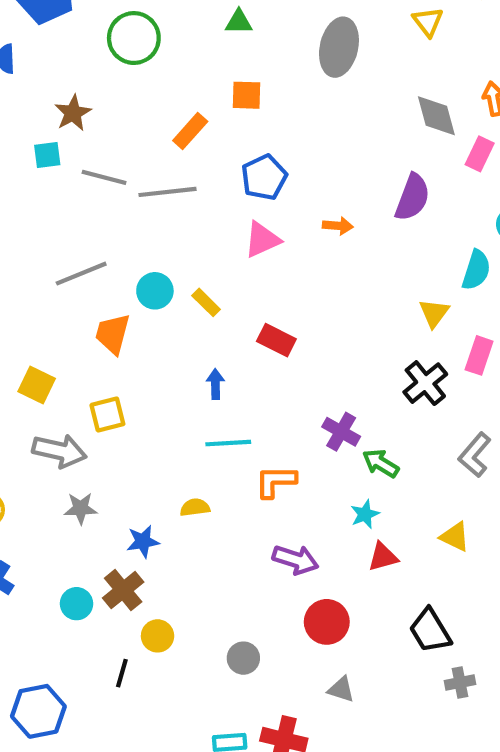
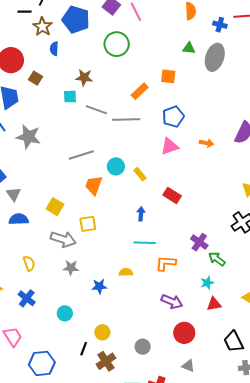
green triangle: (239, 22) -> (189, 48), moved
brown star: (73, 113) -> (84, 78), turned 30
brown cross: (123, 590) -> (106, 361), moved

